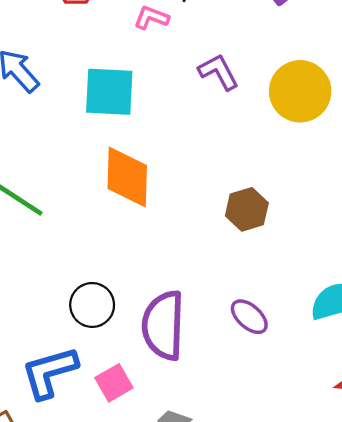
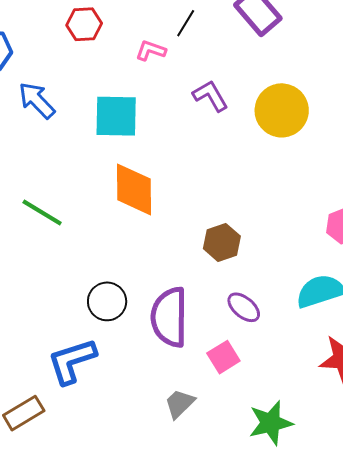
brown hexagon: (247, 209) -> (222, 242), moved
pink square: (114, 383) -> (223, 357), moved

